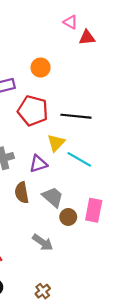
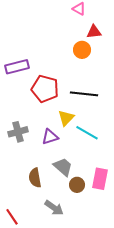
red triangle: (87, 38) -> (94, 32), moved
orange circle: (41, 68) -> (82, 50), moved
brown semicircle: (22, 193) -> (35, 178), moved

